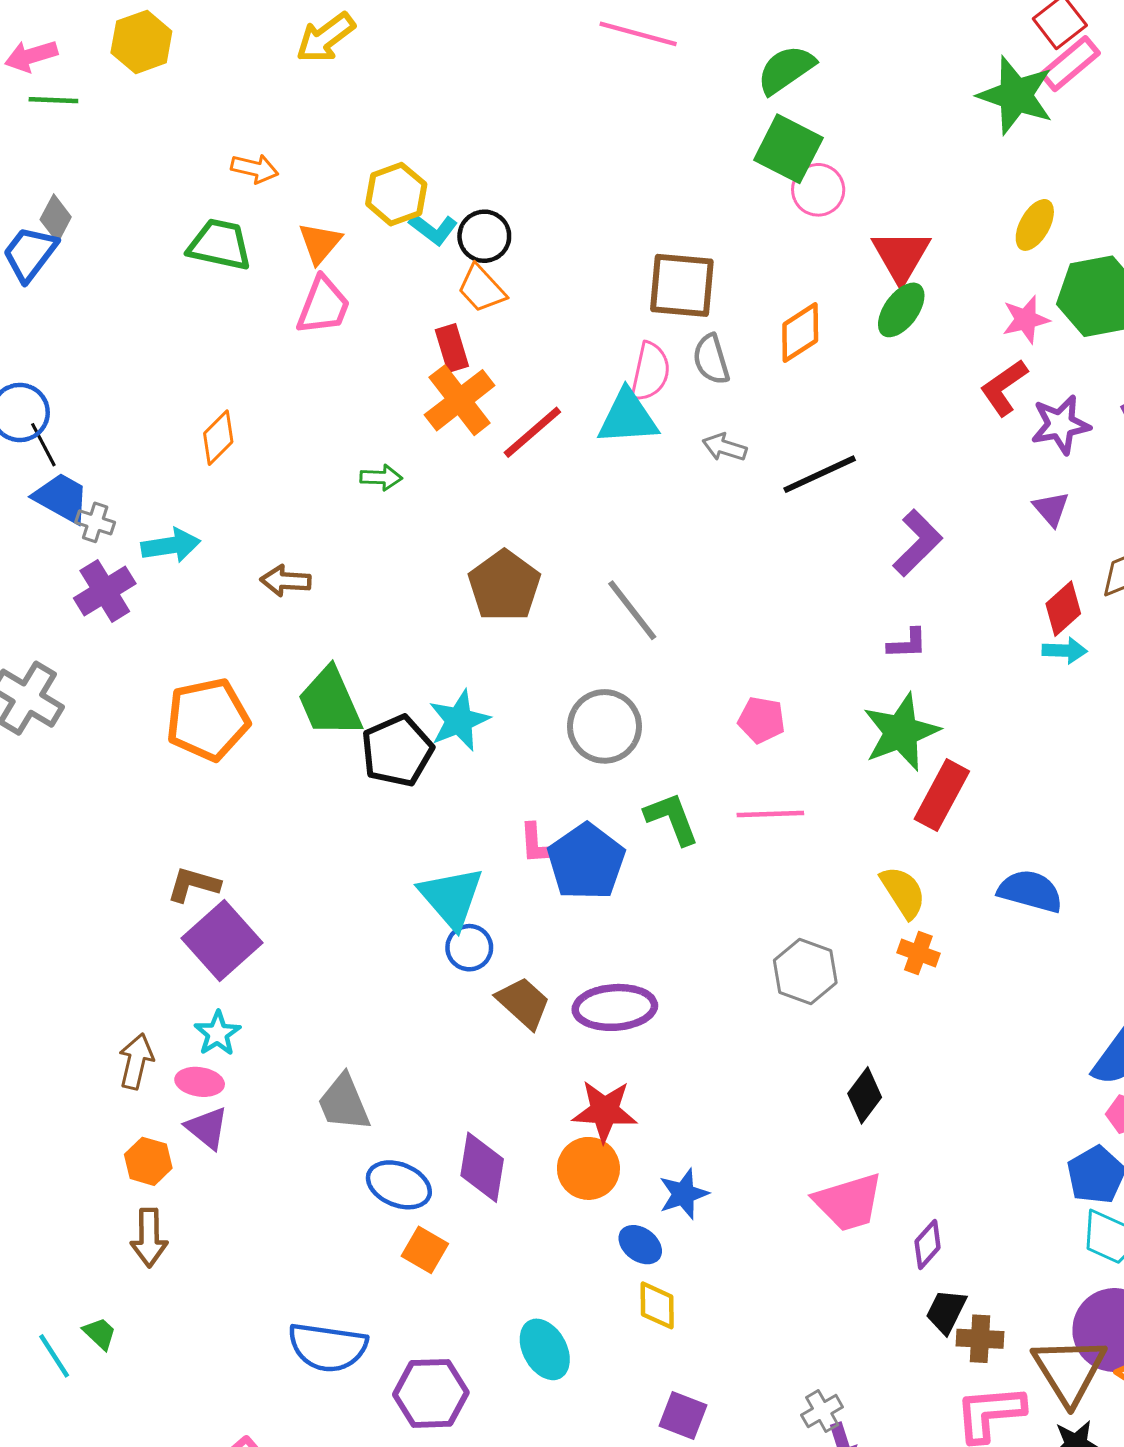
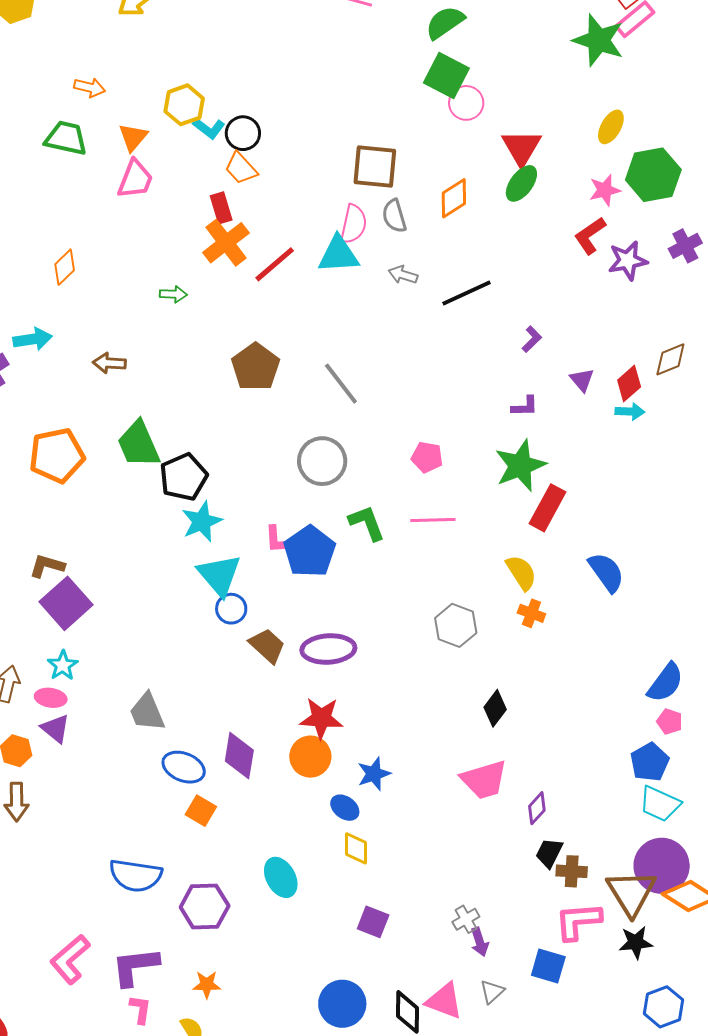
purple triangle: (1051, 509) -> (582, 380), moved
purple L-shape: (918, 543) -> (532, 339), size x0.6
cyan star: (459, 720) -> (202, 521), moved
blue semicircle: (1030, 891) -> (606, 572), turned 39

